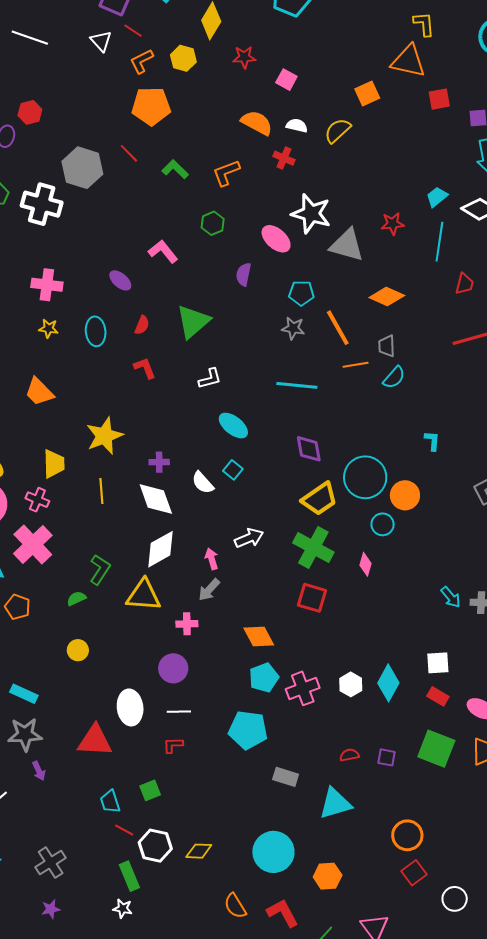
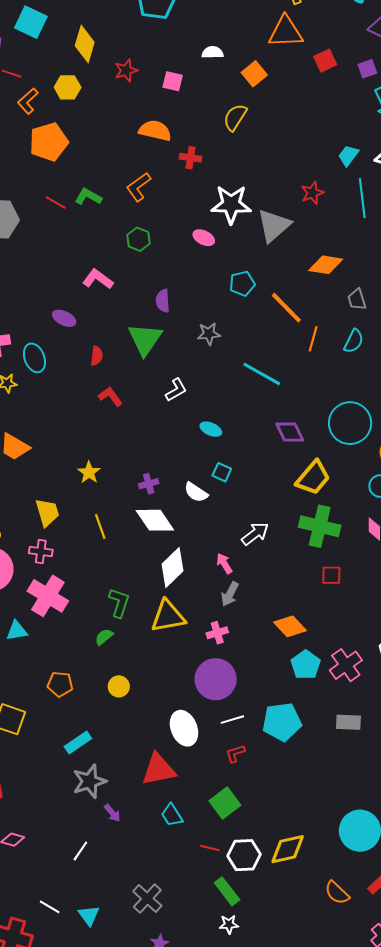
white semicircle: (297, 126) -> (213, 52), moved
red line: (129, 153) -> (56, 202), moved
pink ellipse: (276, 239) -> (204, 238), size x0.7
gray triangle: (347, 245) -> (274, 226), turned -42
purple semicircle: (244, 274) -> (163, 301), moved
gray star: (293, 328) -> (209, 334), moved
cyan ellipse: (96, 331) -> (34, 358), moved
gray trapezoid: (387, 346) -> (357, 299), moved
orange line: (356, 365) -> (313, 339), turned -50
cyan line: (297, 385) -> (262, 374), turned 39
cyan ellipse: (233, 426) -> (211, 429), size x0.7
yellow star: (104, 436) -> (89, 472), size x0.6
cyan circle: (365, 477) -> (350, 423), moved
red square: (312, 598) -> (331, 575), size x0.7
orange pentagon: (18, 607) -> (60, 684), moved
purple circle: (173, 668) -> (216, 679), size x1.4
cyan rectangle: (24, 694) -> (78, 742), turned -44
cyan pentagon: (248, 730) -> (282, 722), moved
gray rectangle: (286, 777) -> (348, 722), moved
green square: (150, 790) -> (225, 803), size x1.4
cyan trapezoid: (110, 802) -> (172, 815), moved
yellow diamond: (199, 851) -> (288, 849), size x1.4

